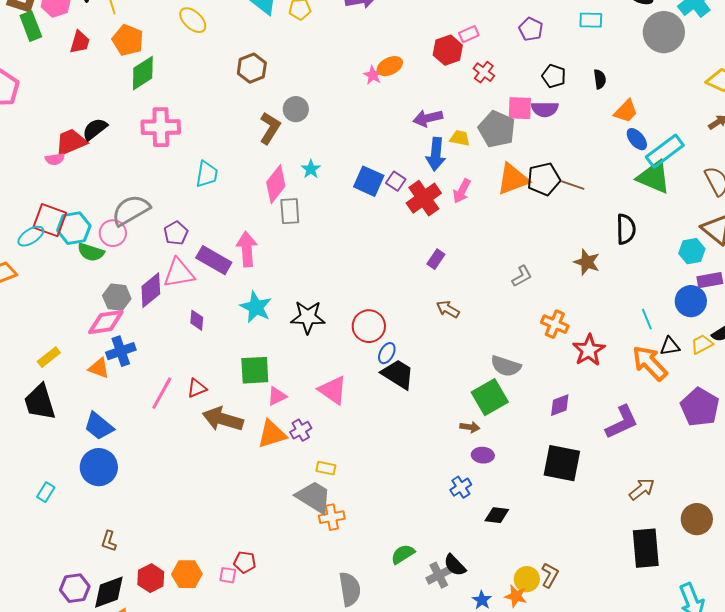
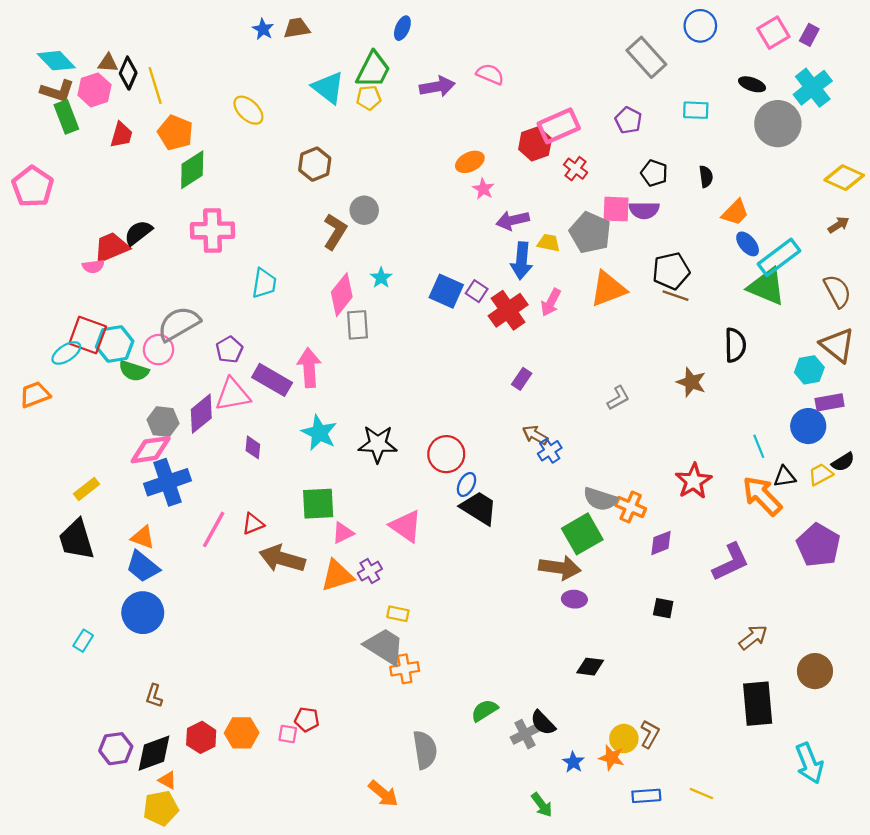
pink rectangle: (469, 34) -> (559, 126), size x1.8
pink star: (373, 75) -> (483, 189), moved
black pentagon: (544, 179) -> (671, 271), moved
orange cross: (555, 324) -> (631, 507), moved
blue cross: (121, 351) -> (167, 482), size x1.4
orange triangle: (99, 368) -> (143, 537), moved
brown arrow: (470, 427) -> (560, 568), size x1.8
black square: (562, 463) -> (663, 608), size x0.5
blue cross: (461, 487) -> (550, 451), moved

